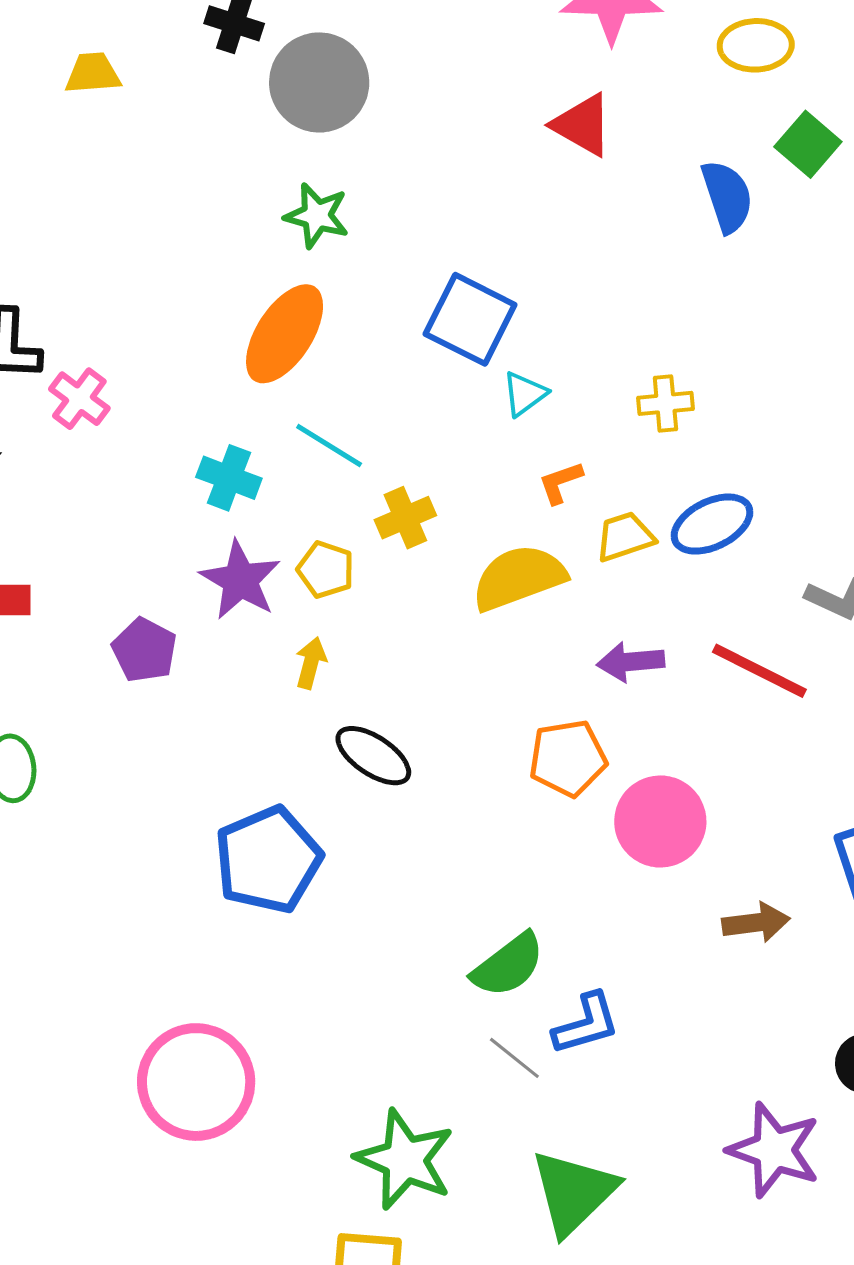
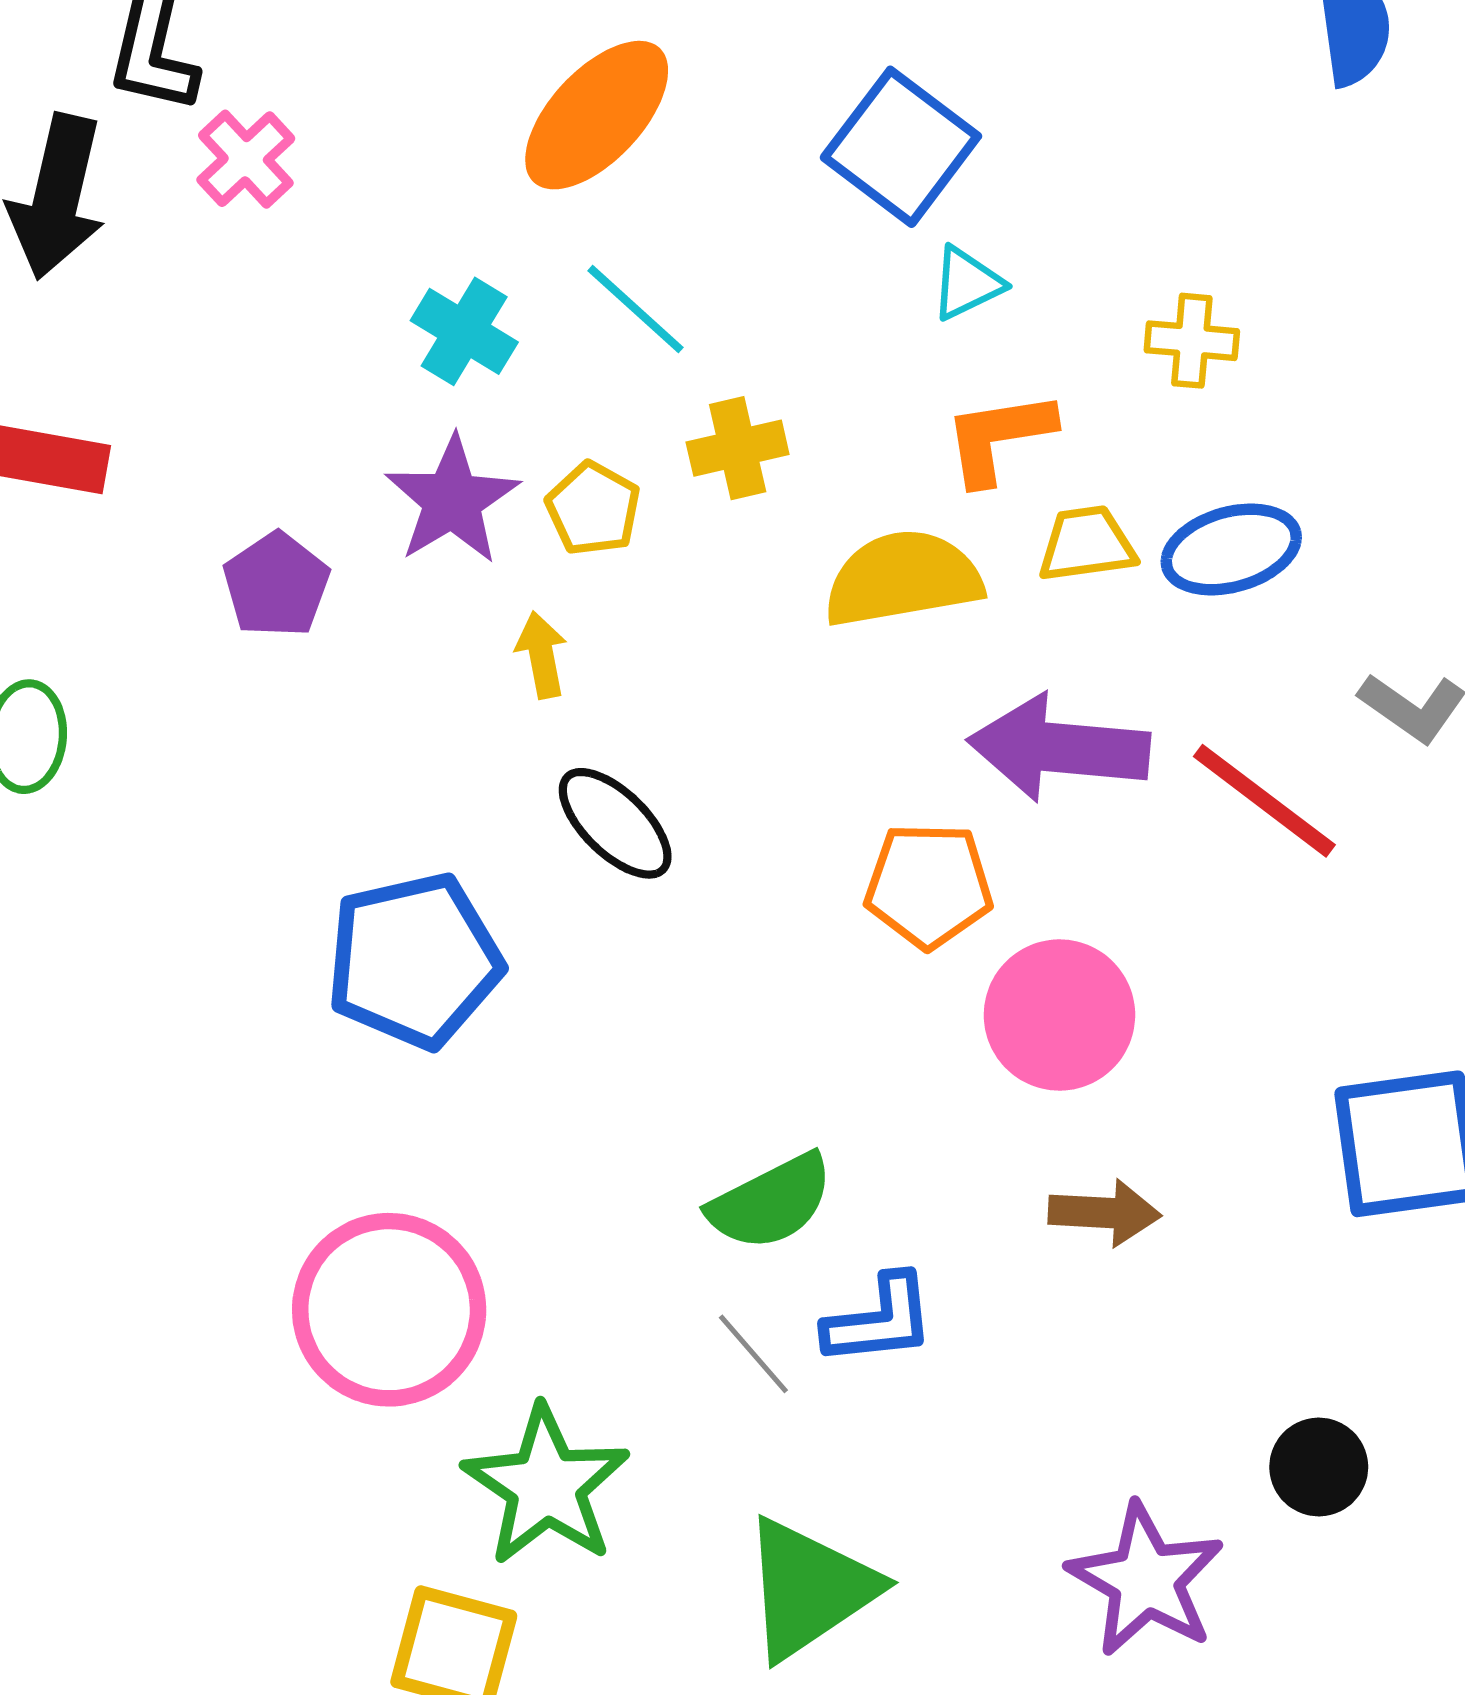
orange L-shape: (561, 482) -> (999, 437), size x1.5
purple arrow: (631, 662) -> (1059, 748), size x1.6
yellow arrow: (311, 663) -> (541, 655), turned -36
brown arrow: (756, 923) -> (1105, 1213), moved
pink circle: (196, 1082) -> (389, 1310), moved

